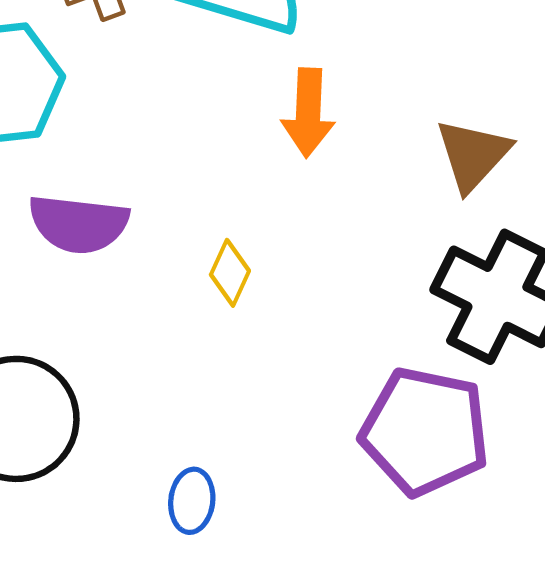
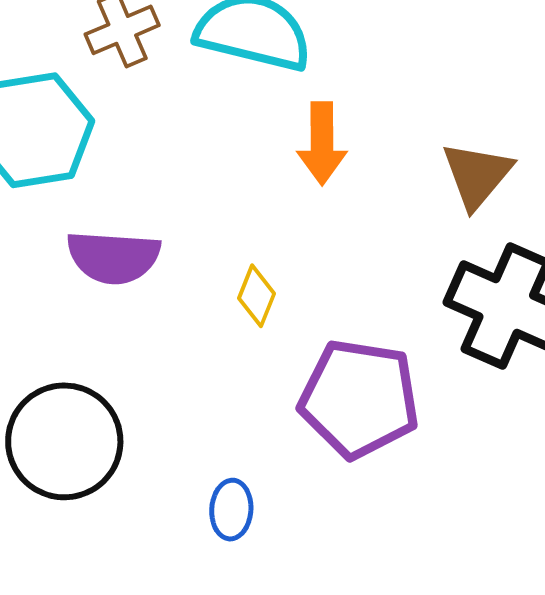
purple pentagon: (425, 431) -> (359, 399), moved

